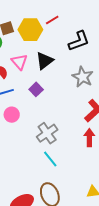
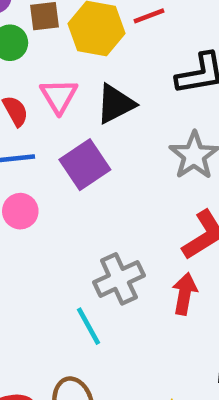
purple square: (36, 89) -> (85, 165), size x1.5
gray cross: (47, 133) -> (119, 279), moved

